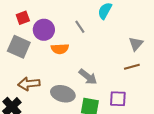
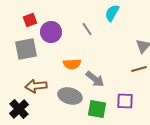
gray square: (19, 47) -> (26, 49), turned -35
orange semicircle: (60, 49) -> (72, 64), moved

